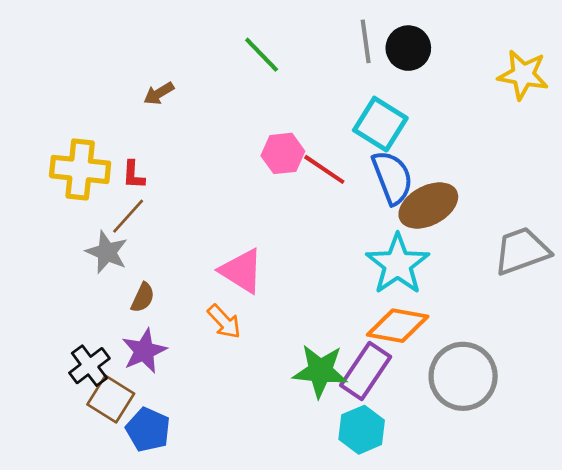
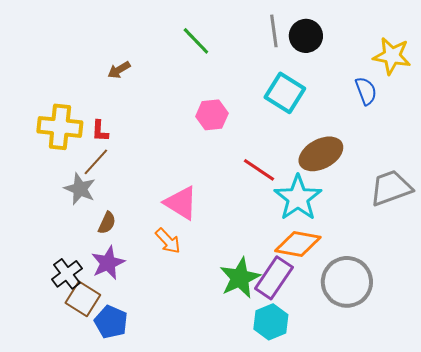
red line: (324, 169) -> (259, 170), moved
blue semicircle: (392, 177) -> (366, 91), moved, size x0.7
green star: (320, 371) -> (240, 278), turned -30

